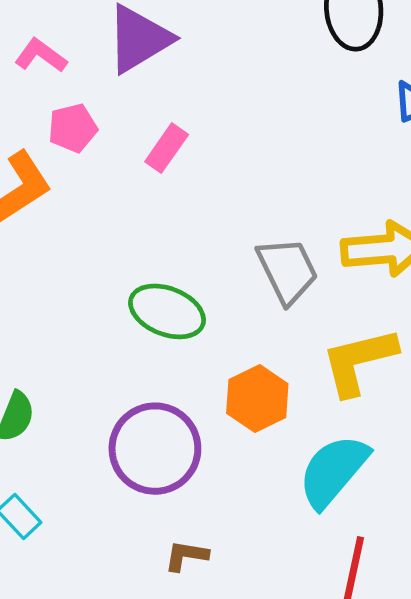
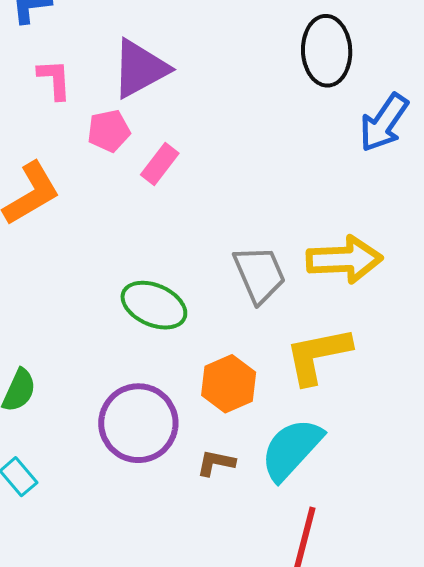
pink L-shape: (41, 56) -> (55, 79), turned 48
pink pentagon: (73, 128) -> (109, 131), moved
brown L-shape: (186, 556) -> (216, 463), moved

